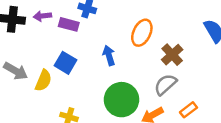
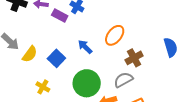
blue arrow: (109, 55) -> (85, 47), turned -42
blue square: (65, 63) -> (56, 58), moved

